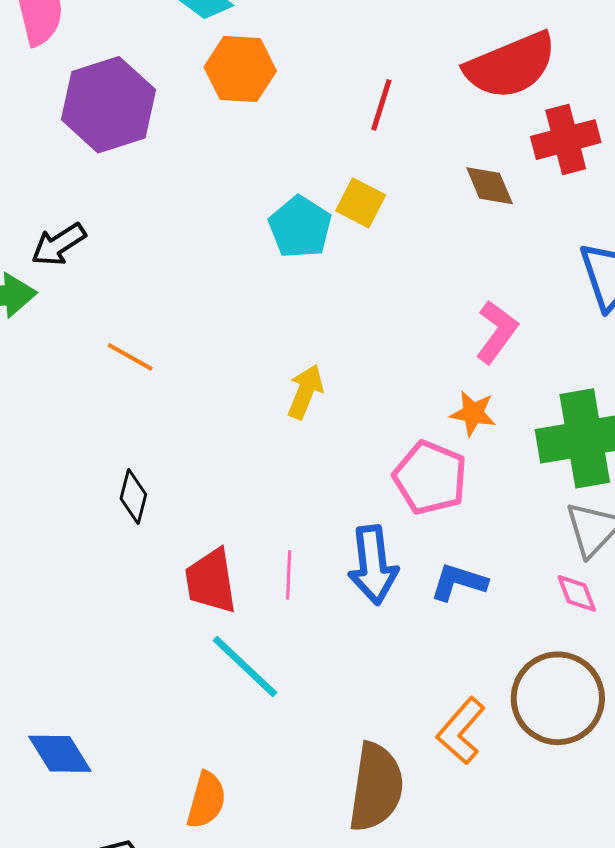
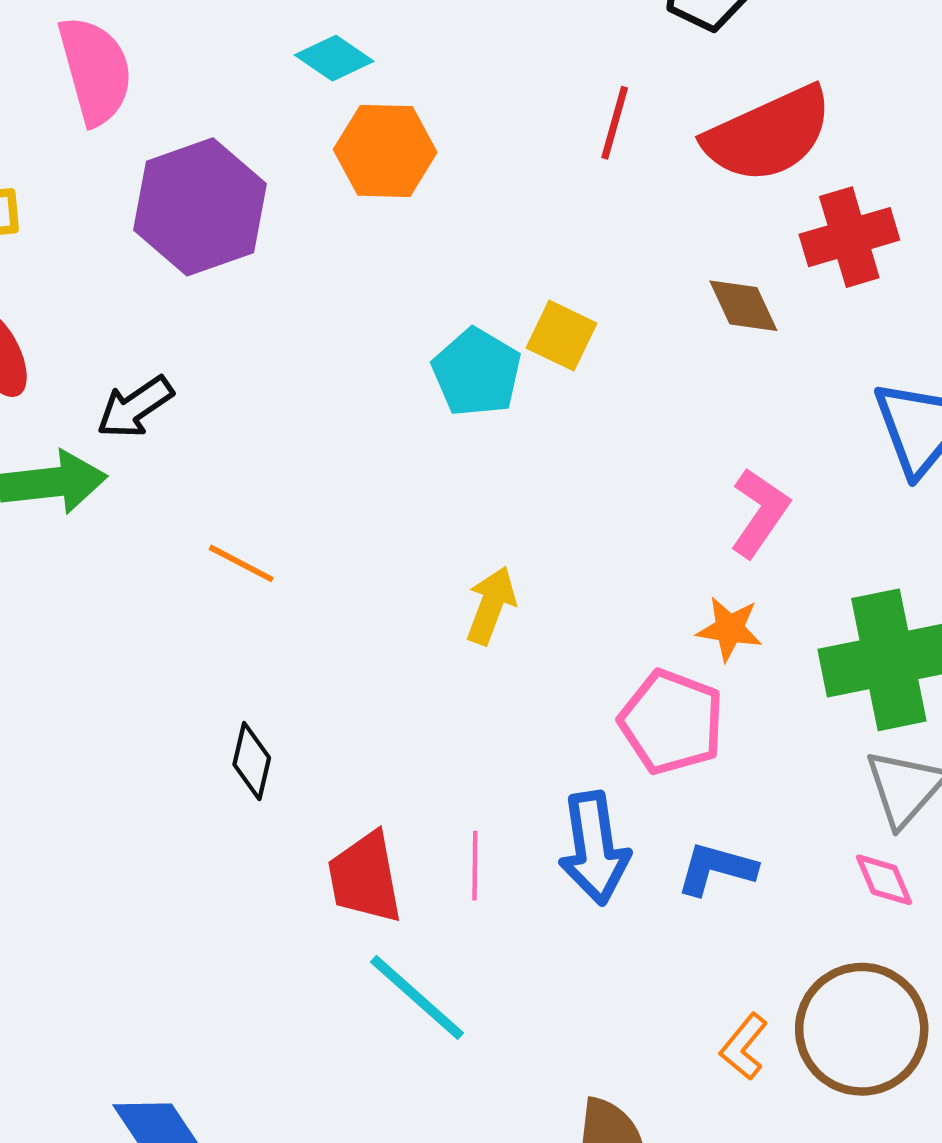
red line: (381, 105) -> (615, 123), moved
orange L-shape: (461, 731) -> (744, 1047), moved, size x0.7

